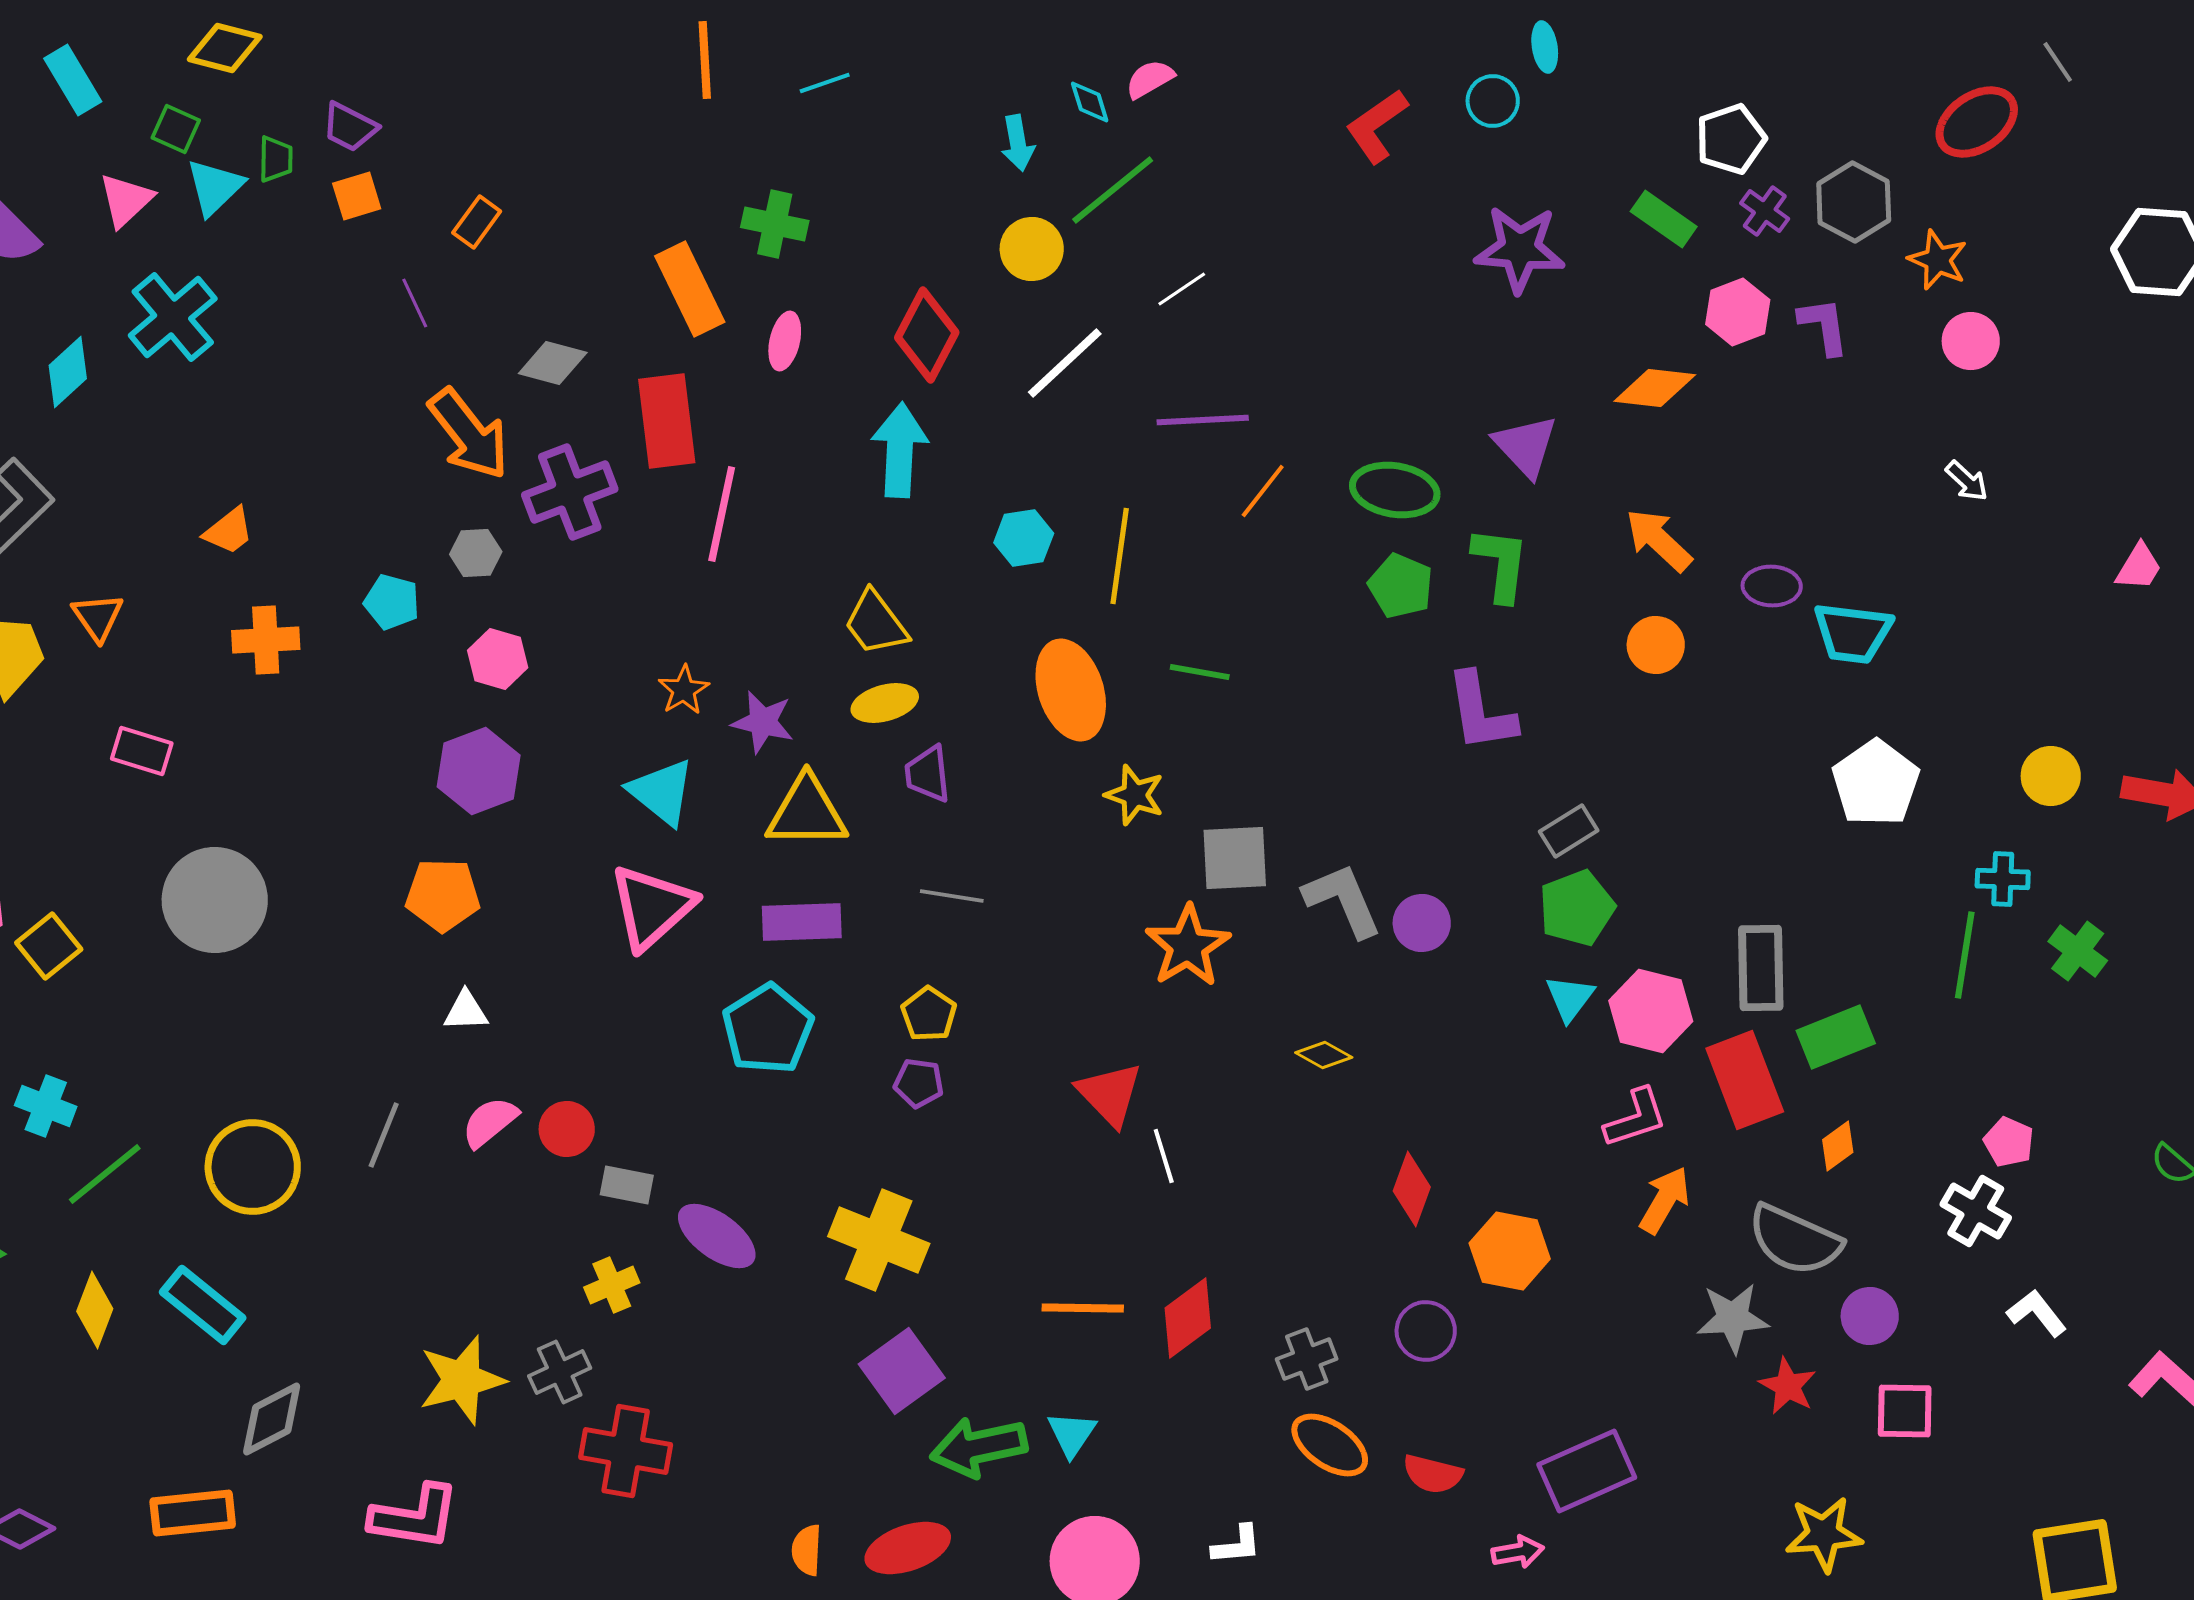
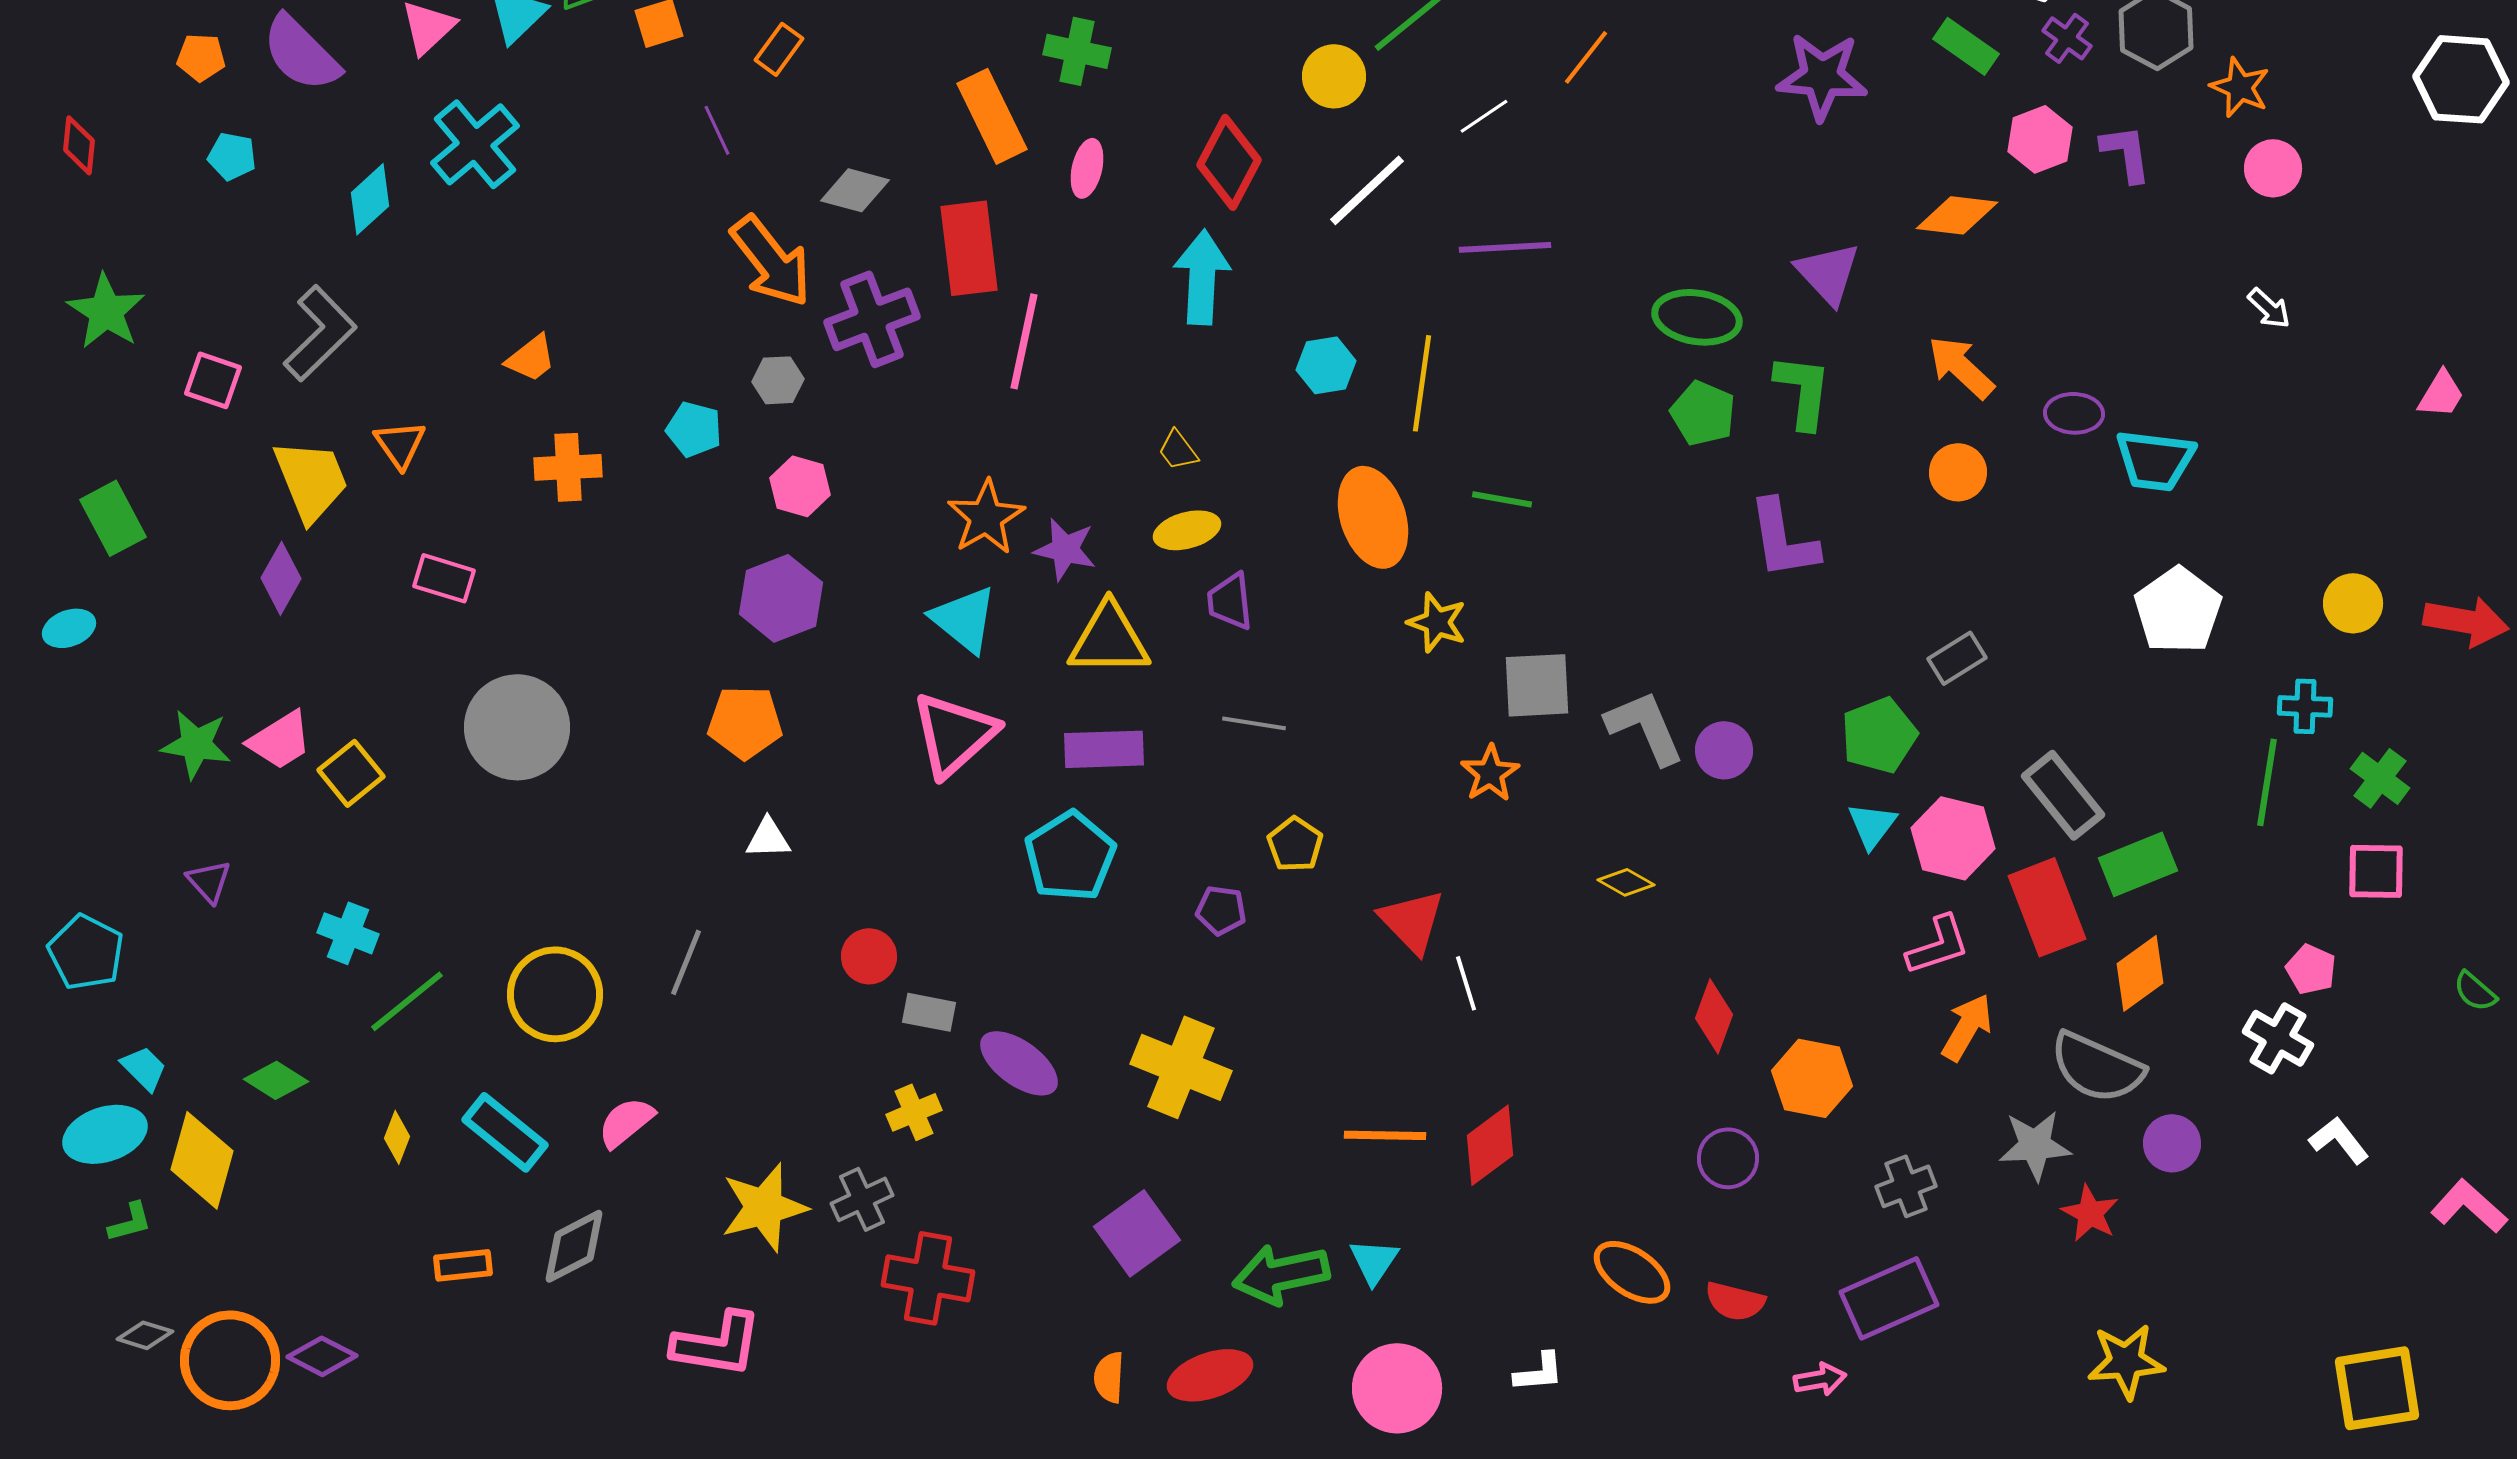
orange line: (1263, 491) -> (1586, 57), moved
yellow trapezoid: (876, 623) -> (1178, 450), size x0.6
orange star: (684, 690) -> (986, 517), size x1.5
gray rectangle: (1569, 831) -> (1957, 658), moved
orange star: (1188, 946) -> (1490, 773), size x0.7
gray rectangle: (1761, 968) -> (2063, 795), turned -38
yellow pentagon: (929, 1014) -> (1295, 844), moved
pink semicircle: (490, 1122) -> (626, 1122), moved
orange diamond: (1838, 1146) -> (2140, 973), size x1.5
yellow diamond: (95, 1310) -> (397, 1137), size x0.7
gray cross: (1307, 1359) -> (1906, 1186), moved
purple square: (902, 1371) -> (1137, 1233), moved
pink square: (1905, 1411) -> (2376, 871), moved
orange rectangle: (193, 1513) -> (463, 1265), moved, size x0.7

